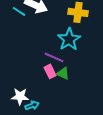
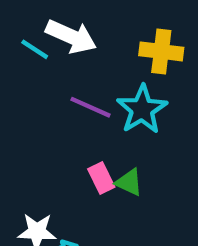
purple line: (54, 57) -> (90, 107), moved

